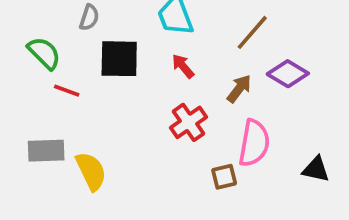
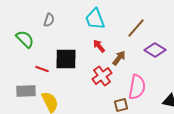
black square: (119, 59) -> (66, 59), moved
brown arrow: (239, 89) -> (119, 58), moved
red line: (67, 91) -> (42, 69), moved

